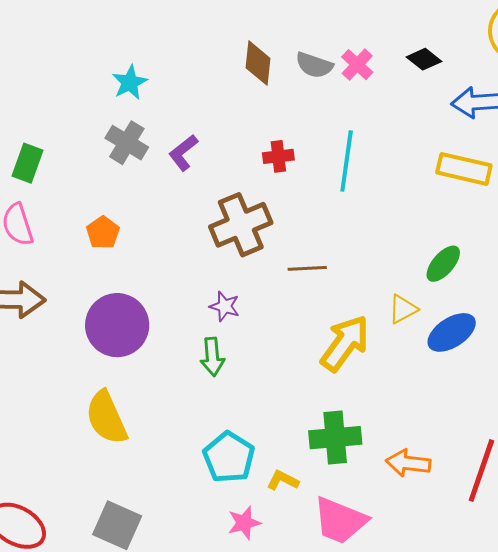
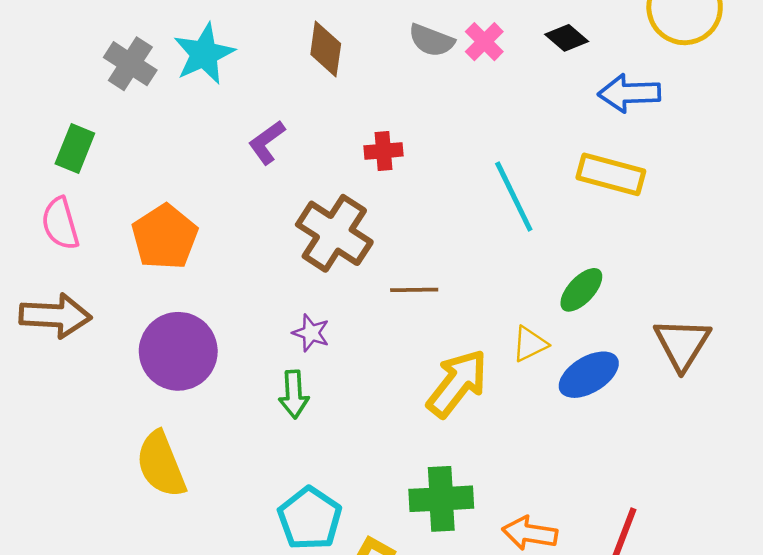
brown diamond: (258, 63) -> (326, 49), moved
cyan star: (130, 83) -> (204, 54), size x1.4
gray cross: (127, 143) -> (130, 64), moved
cyan line: (347, 161) -> (514, 196), moved, turned -36
brown cross: (241, 225) -> (334, 233), turned -36
orange pentagon: (103, 233) -> (165, 237), size x1.6

